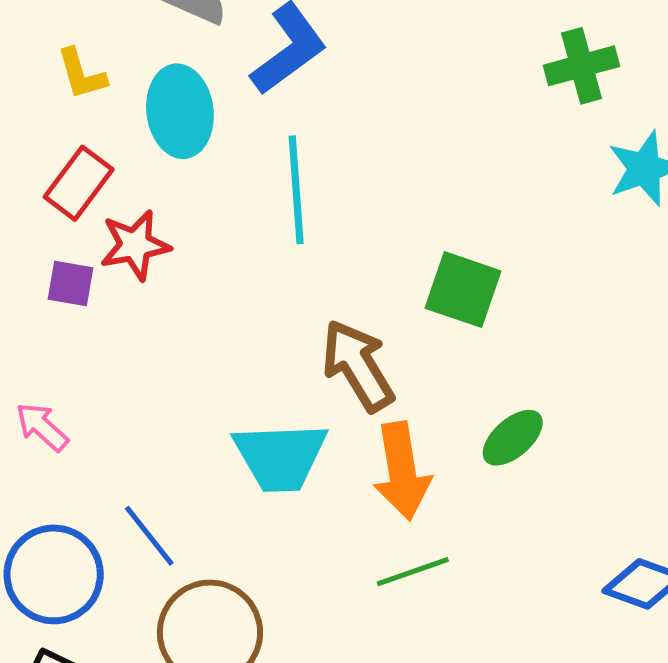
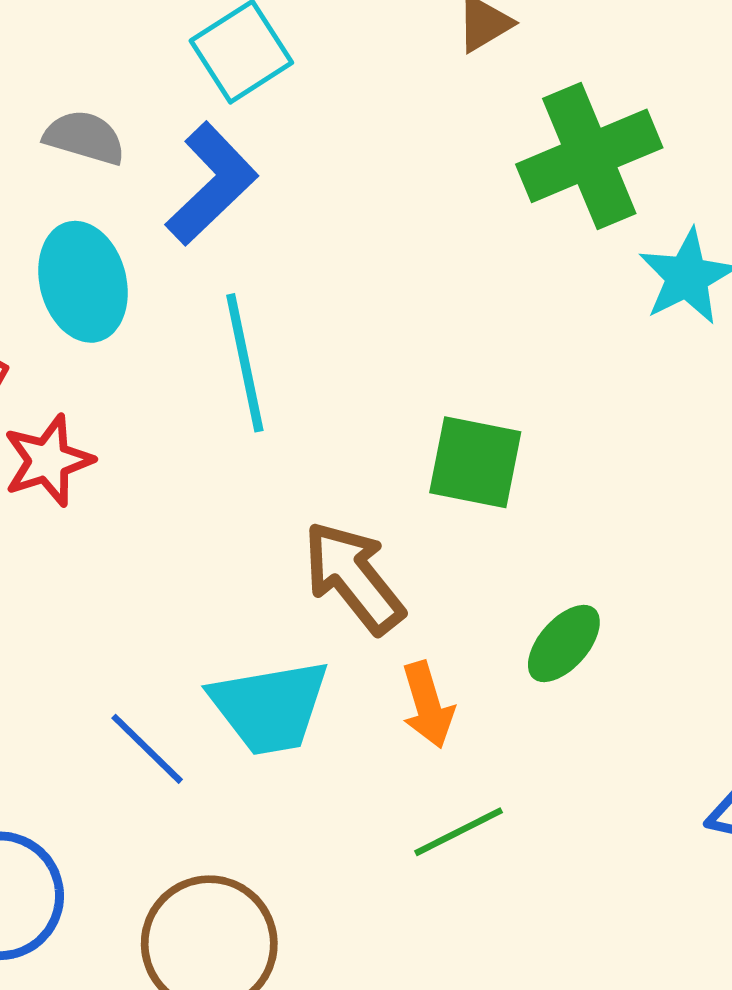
green cross: (582, 66) -> (589, 156), size x1.5
orange arrow: (402, 471) -> (428, 705), size x0.7
blue line: (149, 536) -> (147, 749), moved

